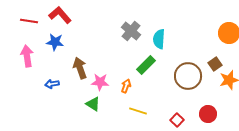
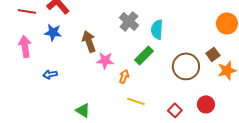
brown arrow: (80, 68) -> (89, 41), moved
pink star: (100, 82) -> (105, 60), moved
green triangle: (93, 104) -> (83, 110), moved

